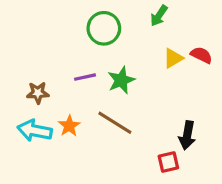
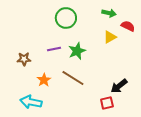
green arrow: (159, 16) -> (109, 13), moved, turned -112
red semicircle: (201, 55) -> (128, 26), moved
cyan arrow: (35, 131) -> (31, 102), moved
black arrow: (187, 135) -> (119, 86), turned 42

